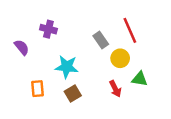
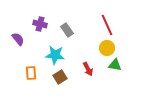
gray rectangle: (101, 40) -> (67, 30), moved
yellow circle: (120, 58) -> (107, 48), moved
red arrow: (115, 89) -> (88, 69), moved

